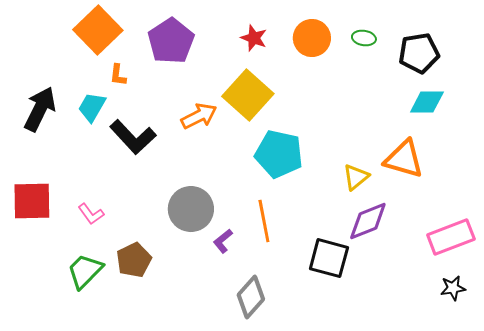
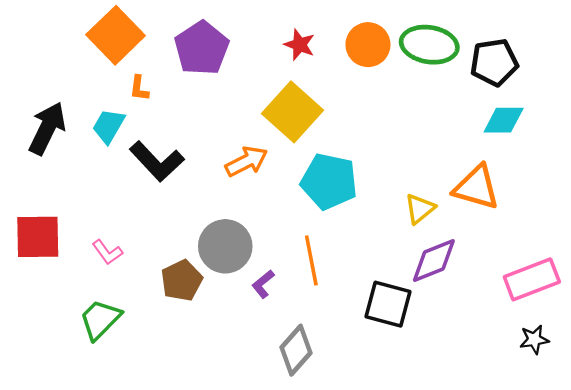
green ellipse: (364, 38) -> (429, 45), size x2.0
orange arrow: (199, 116) -> (246, 161), moved
brown pentagon: (134, 260) -> (182, 280), moved

